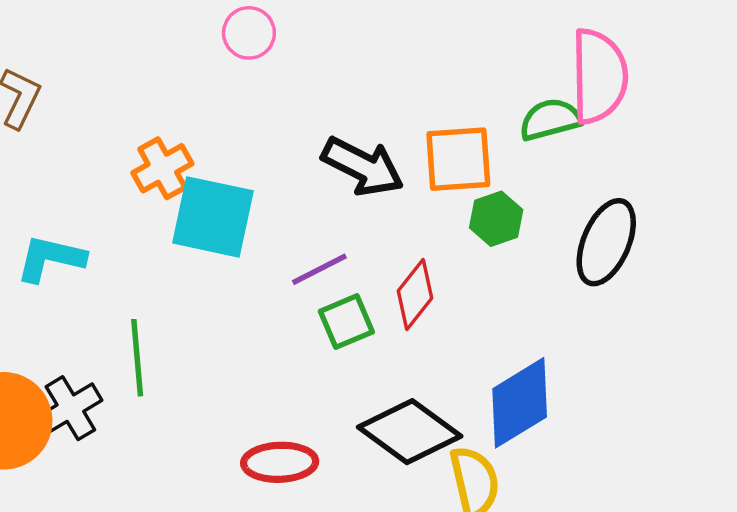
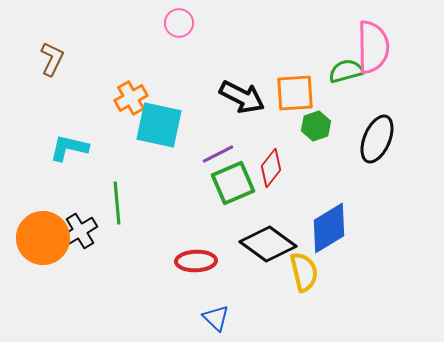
green square: (346, 322) -> (233, 183), size x1.4

